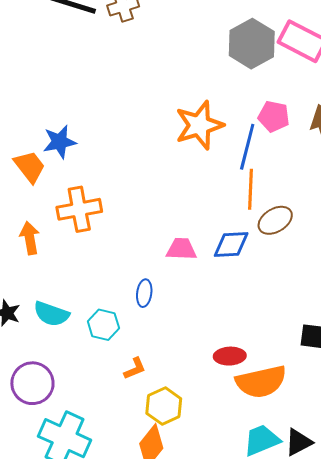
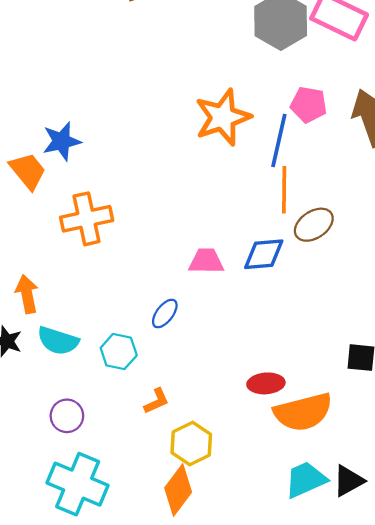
orange arrow: (30, 238) -> (27, 294), moved
blue ellipse: (144, 293) -> (165, 314), turned 32
purple circle: (32, 383) -> (67, 416), moved, size x0.7

